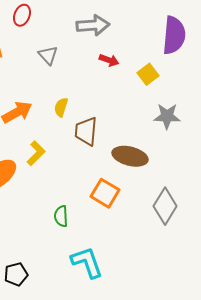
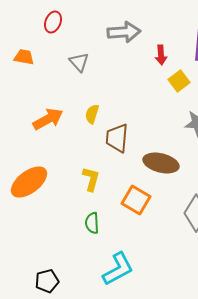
red arrow: (109, 60) -> (161, 55), moved, turned 66
yellow L-shape: (36, 153) -> (91, 179), moved, turned -30
cyan L-shape: (87, 262) -> (118, 269), turned 81

